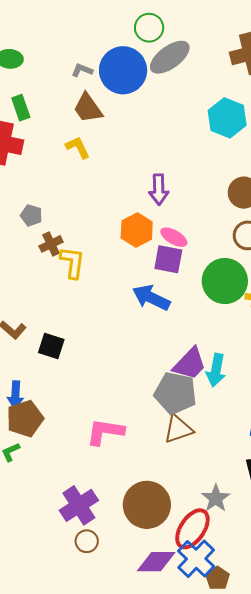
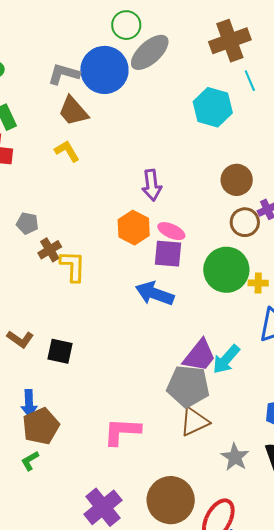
gray L-shape: (82, 70) -> (64, 74), size x1.5
cyan arrow: (216, 370) -> (226, 359), turned 36
gray star: (216, 498) -> (235, 457), moved

